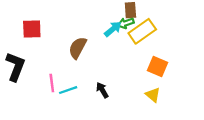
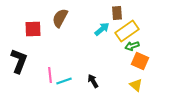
green arrow: (126, 23) -> (132, 46), moved
brown semicircle: (78, 48) -> (60, 18), moved

